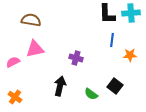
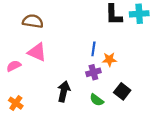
blue line: (112, 40) -> (93, 49), moved
pink triangle: (35, 49) -> (37, 52), turned 36
orange star: (130, 55) -> (109, 60), moved
purple cross: (76, 58) -> (93, 72), moved, turned -32

